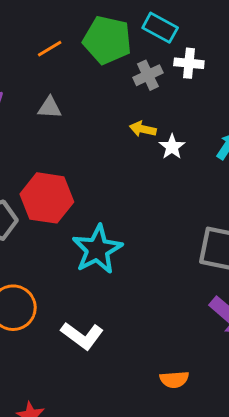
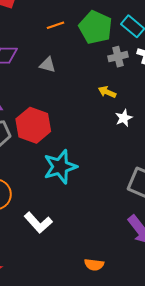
white star: (172, 147) -> (124, 118), moved

